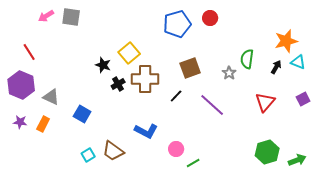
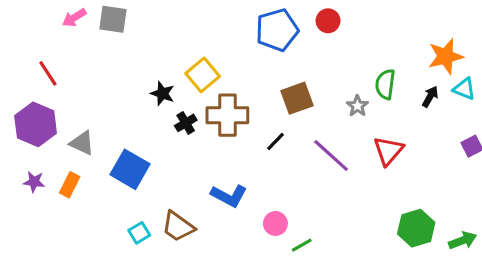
red triangle: (265, 102) -> (388, 151), moved
blue square: (82, 114) -> (130, 169), size x1.4

